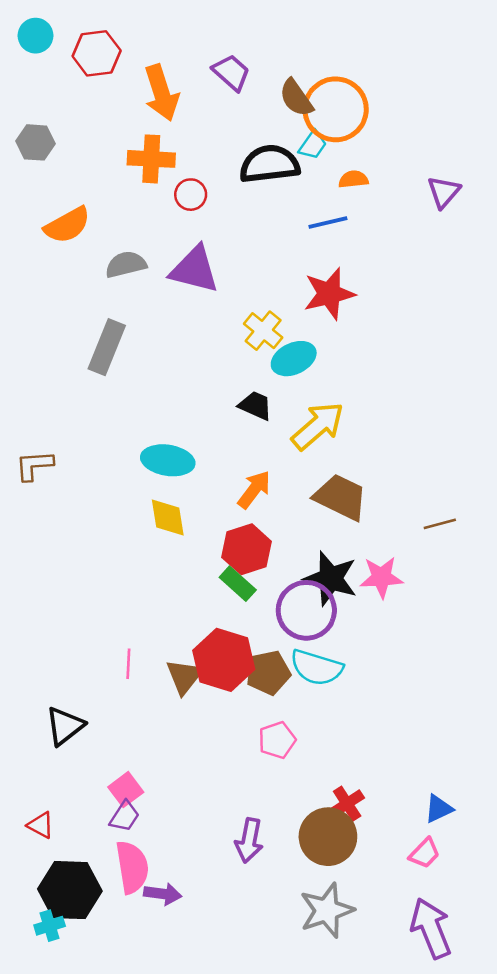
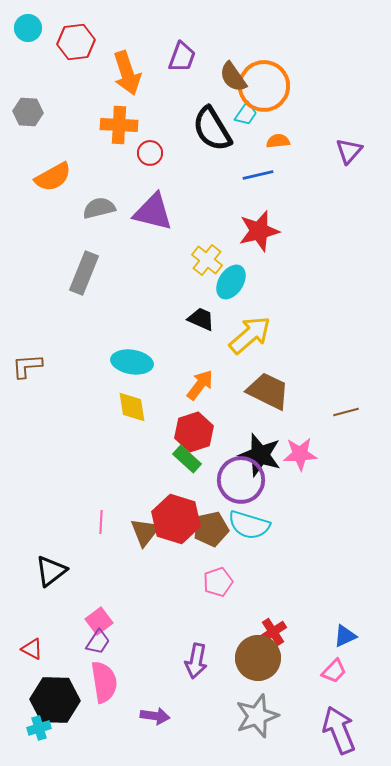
purple trapezoid: (231, 72) -> (182, 57), turned 68
black semicircle: (269, 164) -> (212, 129), turned -114
cyan ellipse: (294, 359) -> (231, 282), turned -32
purple arrow: (163, 894) -> (155, 716), moved

